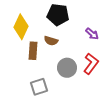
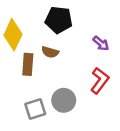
gray circle: (67, 68) -> (64, 100), moved

